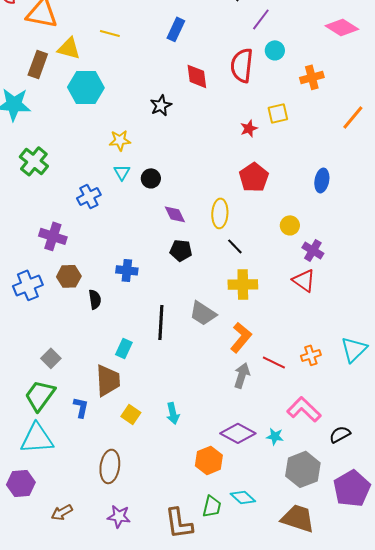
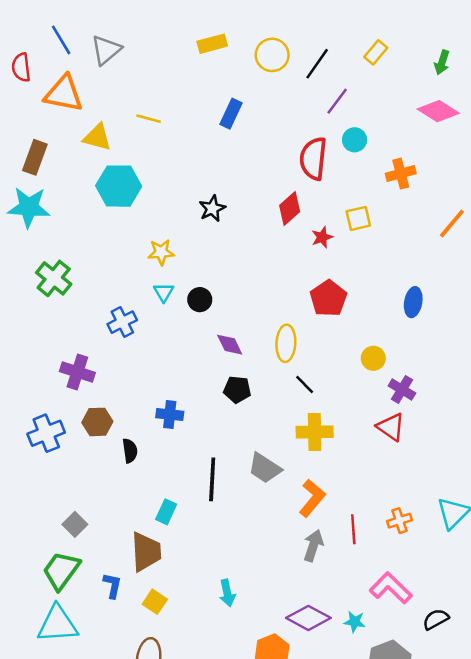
brown rectangle: (38, 64) -> (35, 157), moved
red diamond: (197, 76) -> (290, 208), moved, turned 56
red line: (274, 362) -> (353, 529), turned 60
yellow square: (131, 414) -> (155, 602), moved

